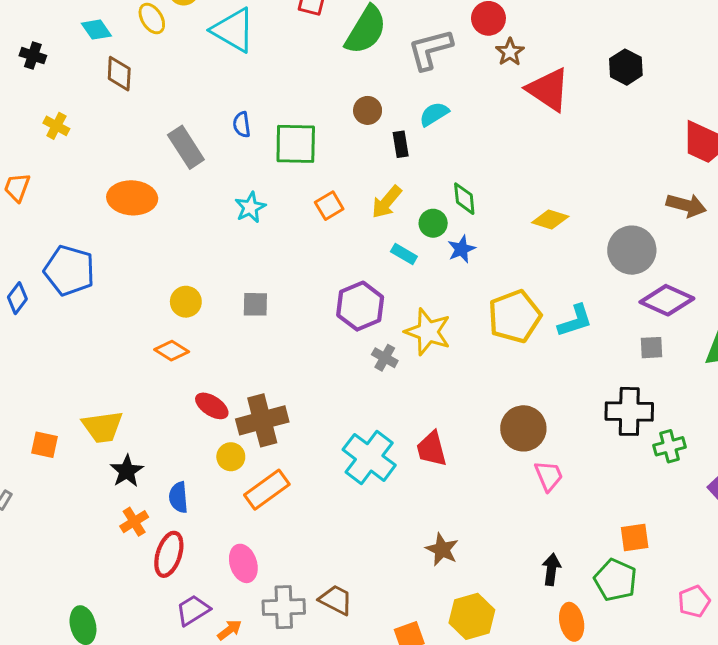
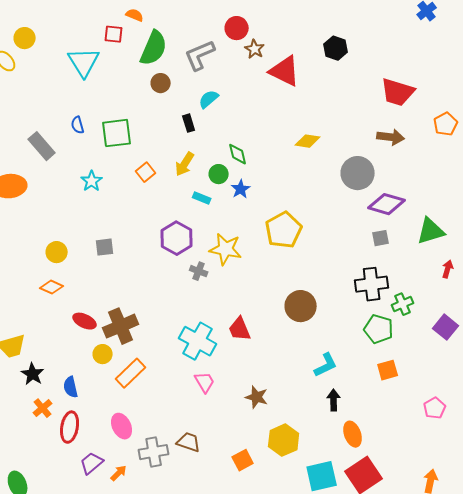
cyan triangle: (233, 30) -> (84, 62), moved, turned 36
brown circle: (368, 110) -> (161, 83), moved
yellow diamond: (550, 219) -> (308, 141), moved
cyan L-shape: (575, 321) -> (326, 365), moved
pink trapezoid: (549, 476) -> (205, 382), moved
green pentagon: (615, 580) -> (379, 329), moved

